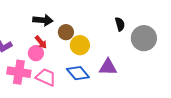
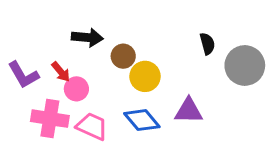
red arrow: (41, 42) -> (61, 72), moved

